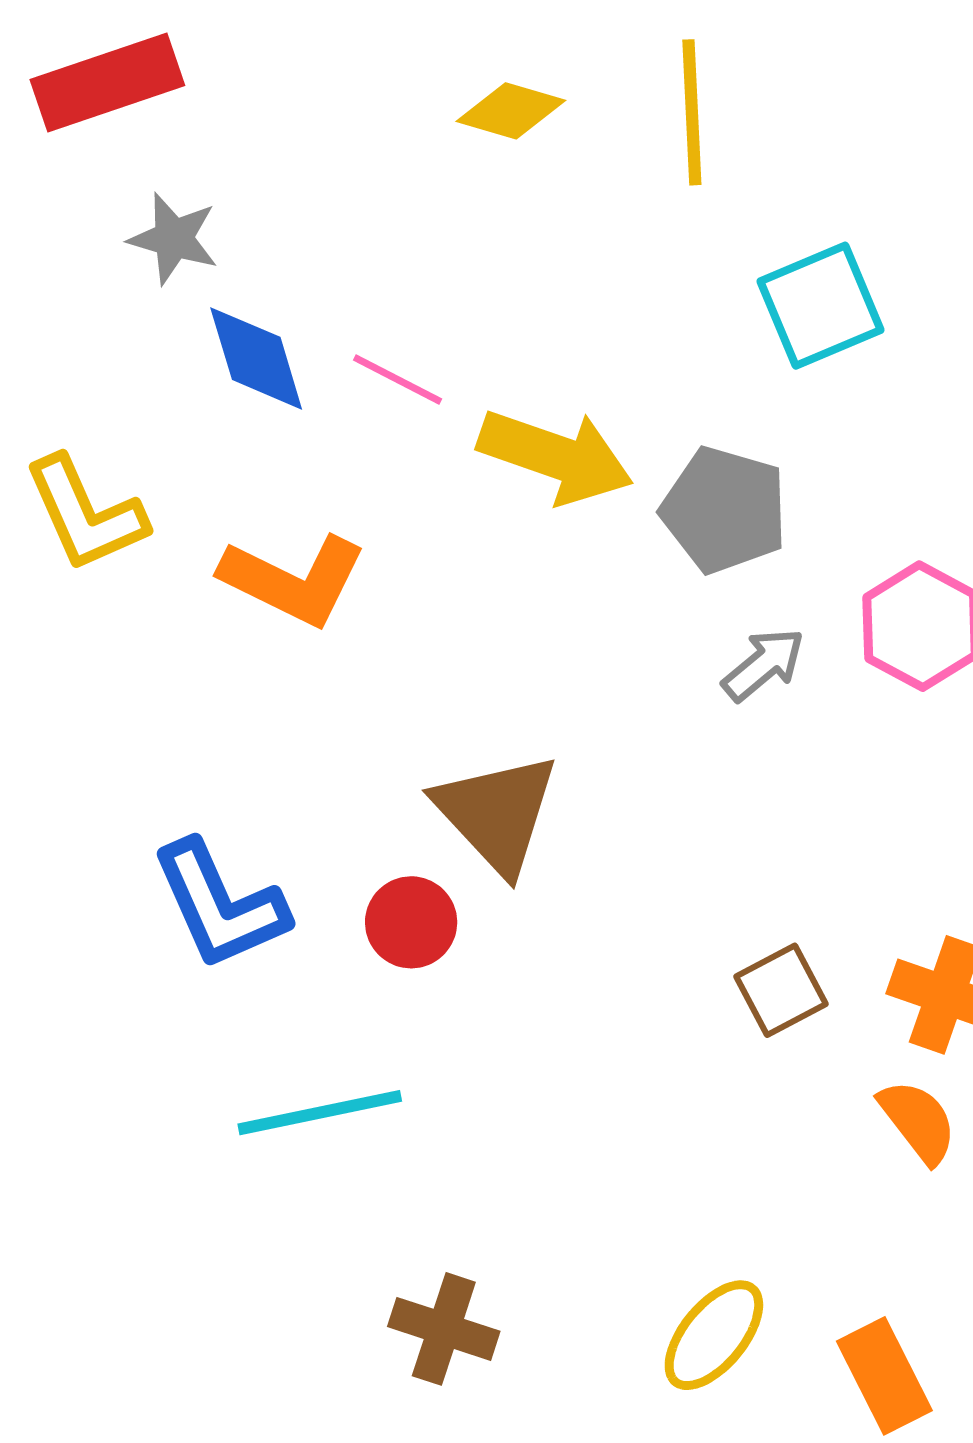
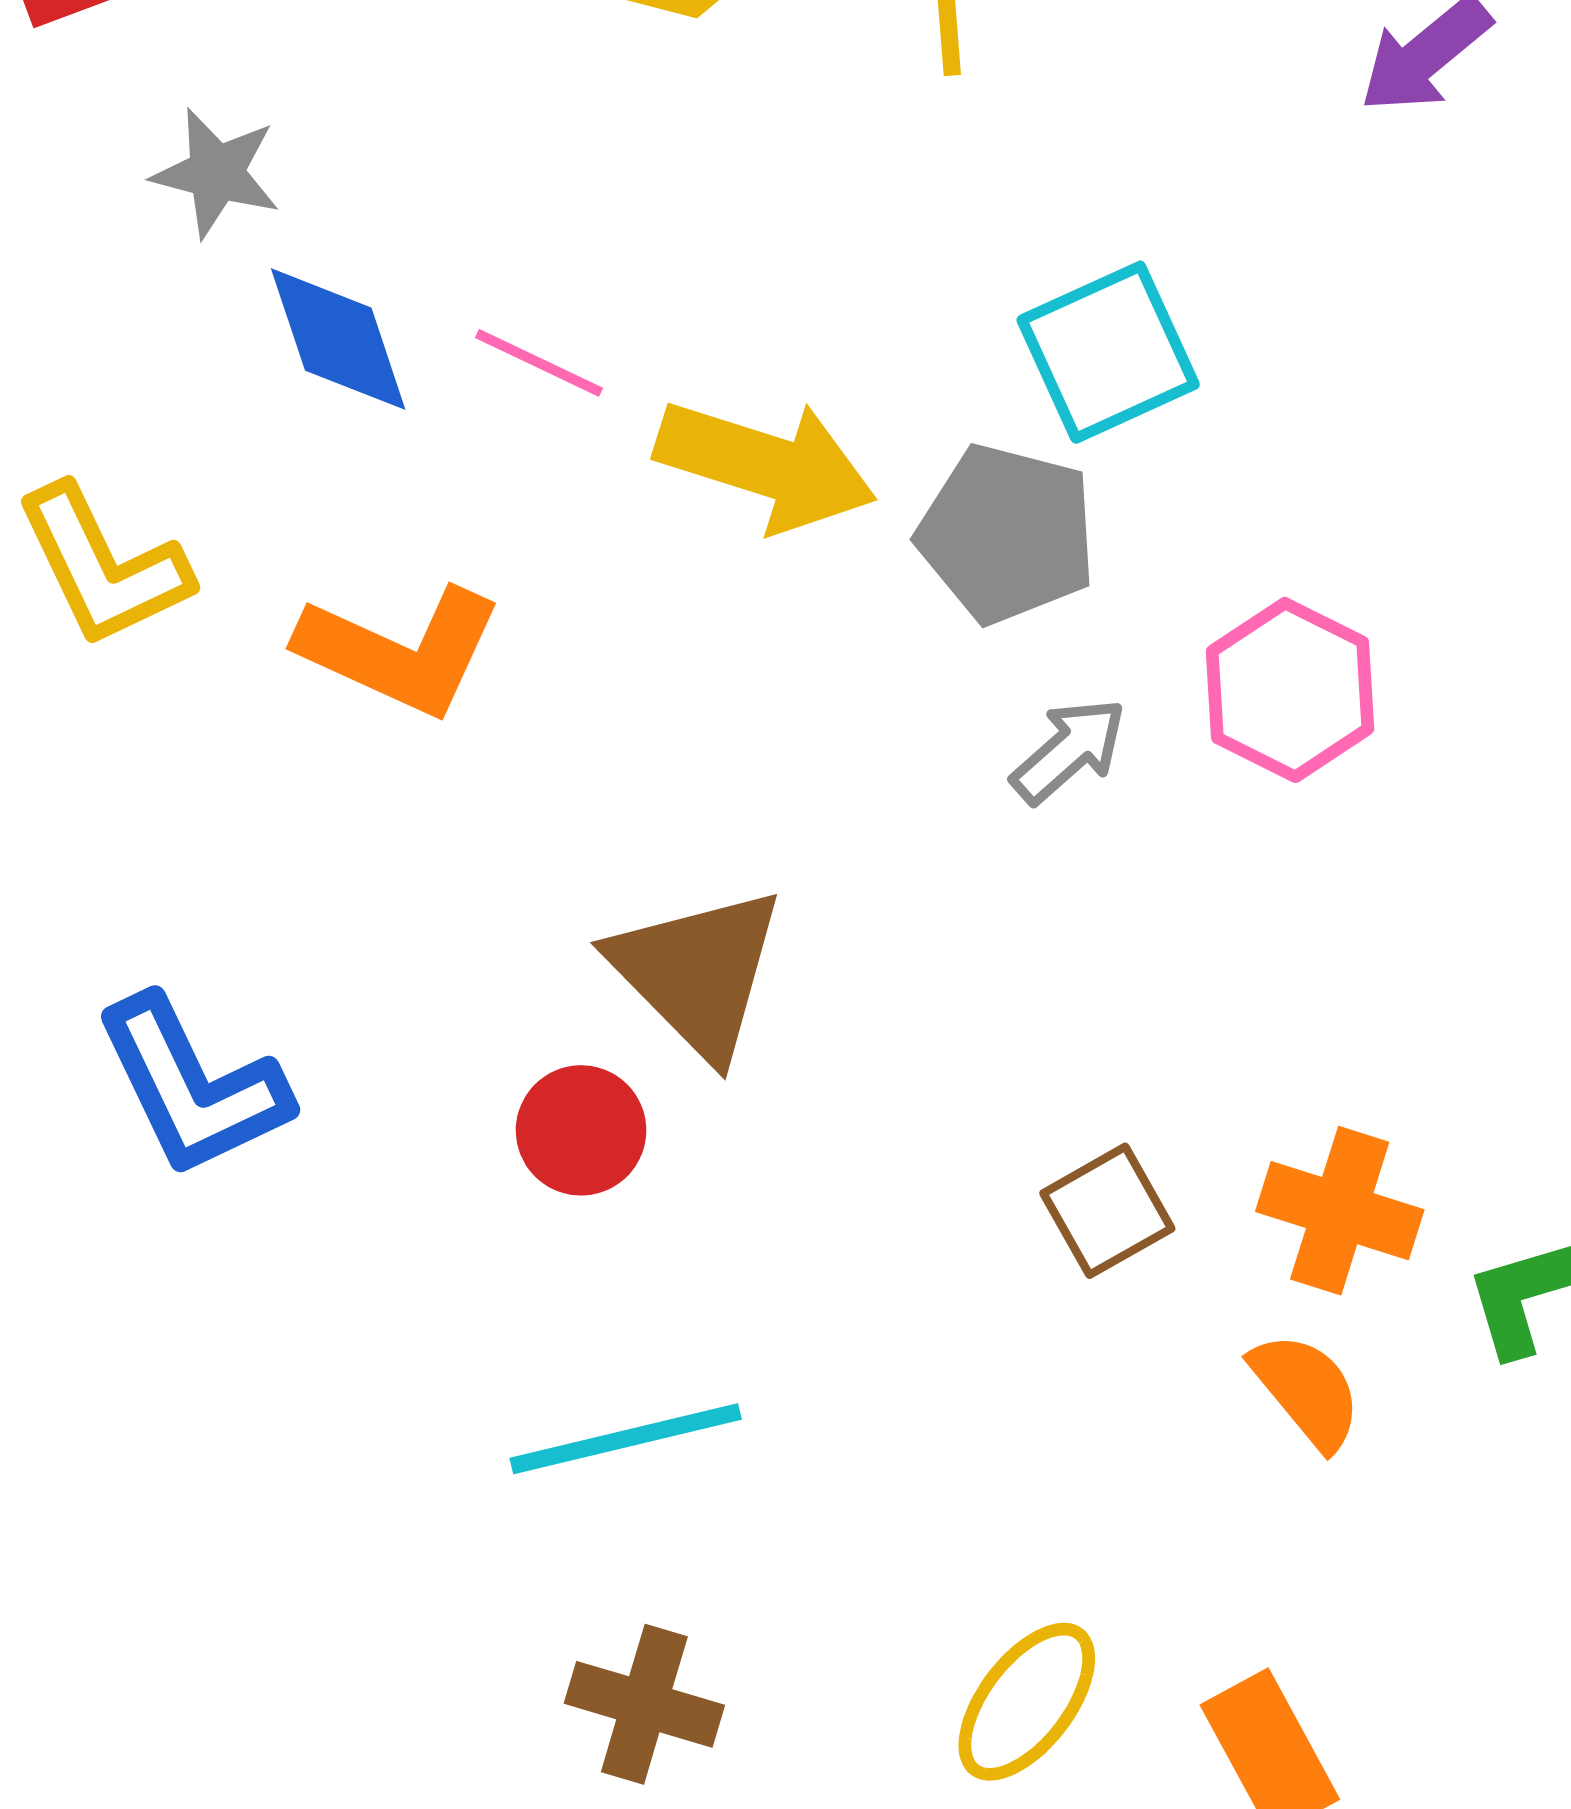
cyan square: (821, 306) -> (1108, 352), moved
blue L-shape: (220, 905) -> (192, 1086), moved
cyan line: (320, 1113) -> (626, 1439), moved

